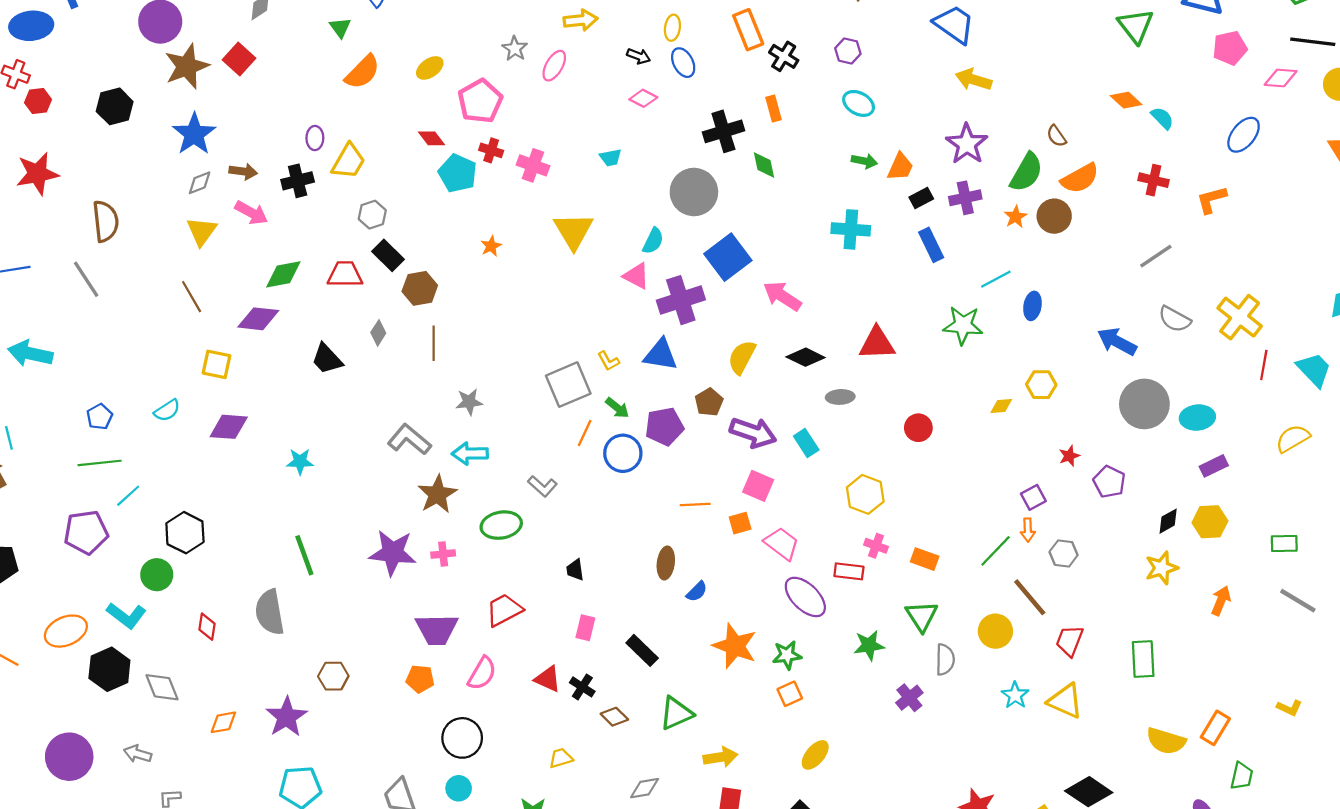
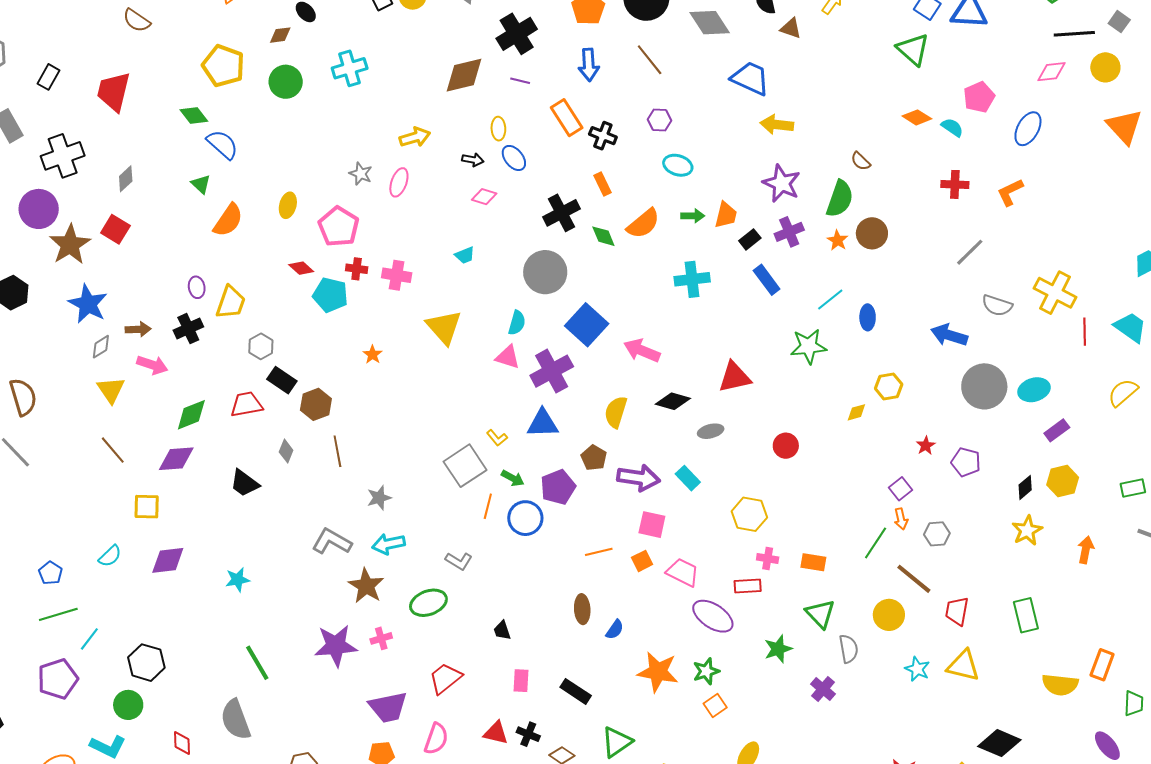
pink pentagon: (1230, 48) -> (979, 97), moved
yellow ellipse: (430, 68) -> (288, 205), turned -30
orange semicircle: (1080, 178) -> (643, 224), moved

